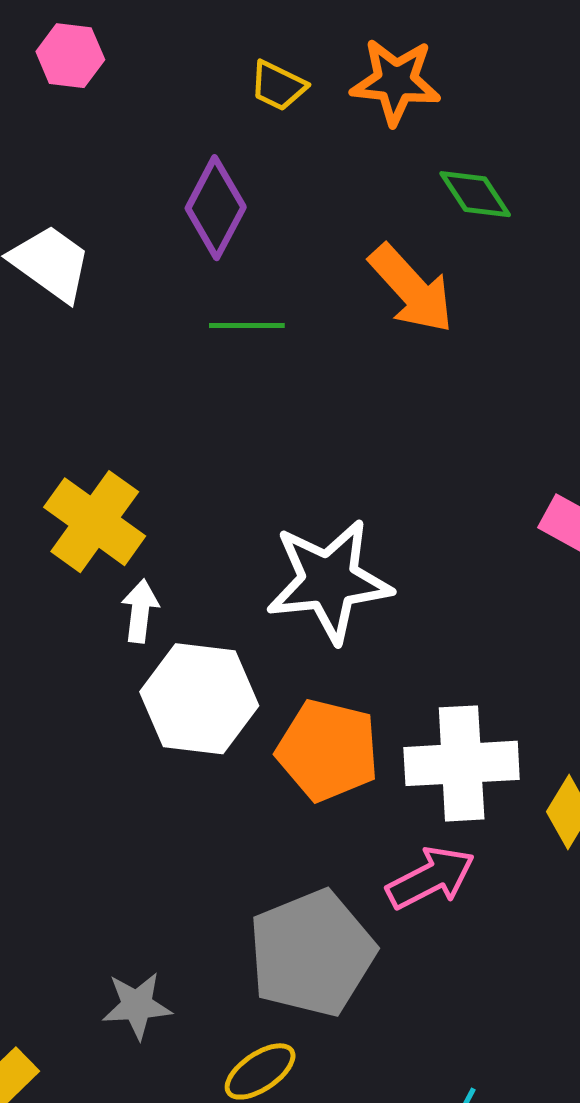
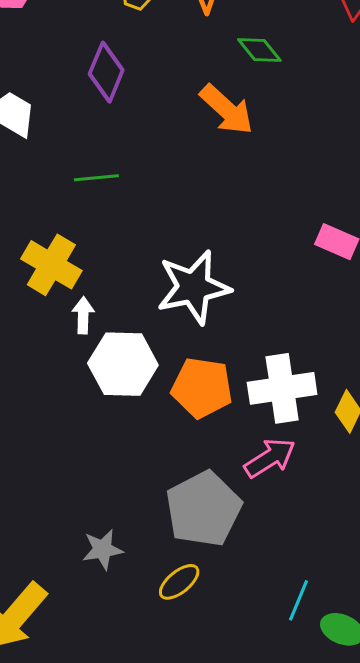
green line: (247, 326) -> (96, 178), moved

